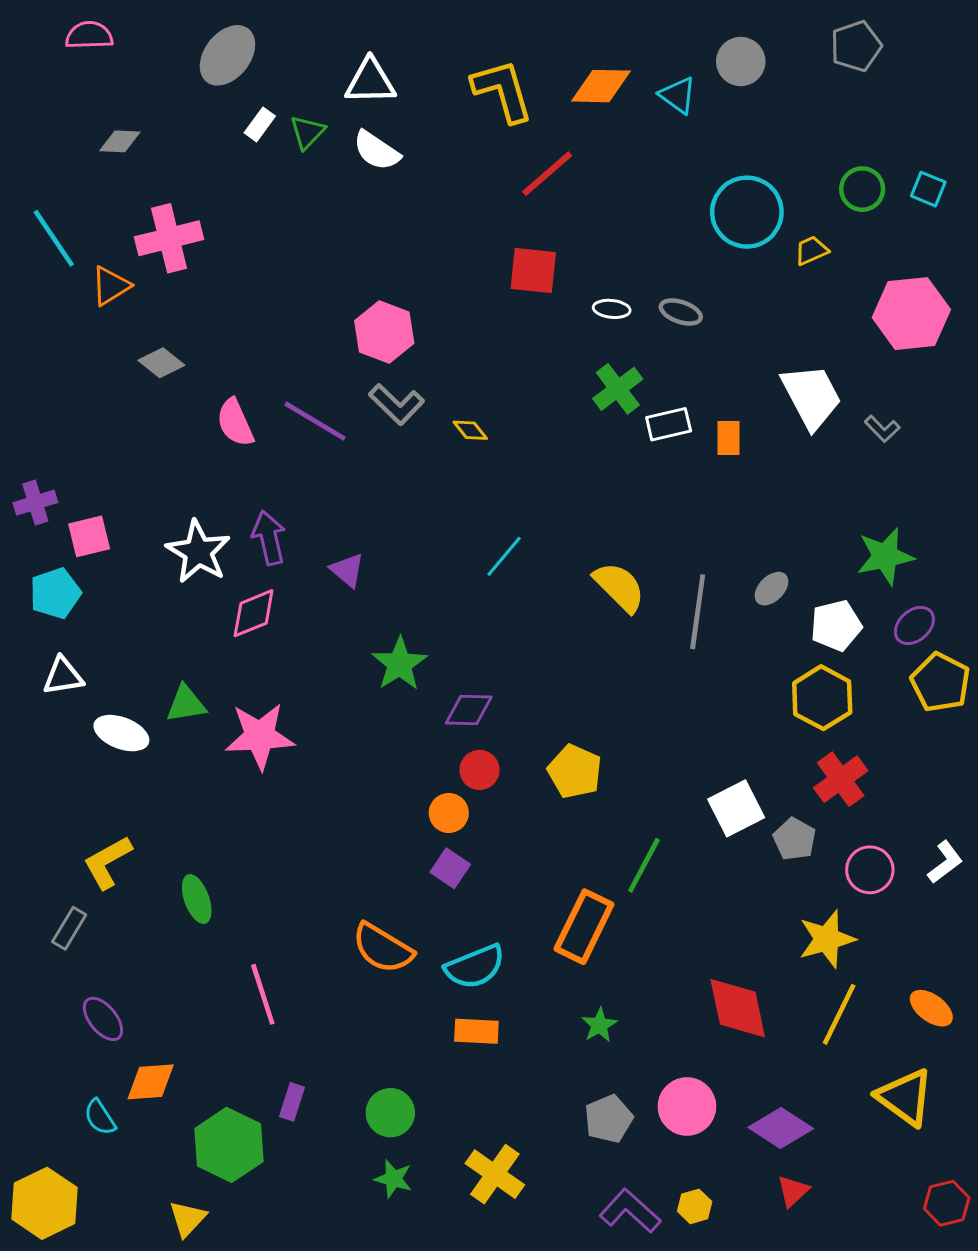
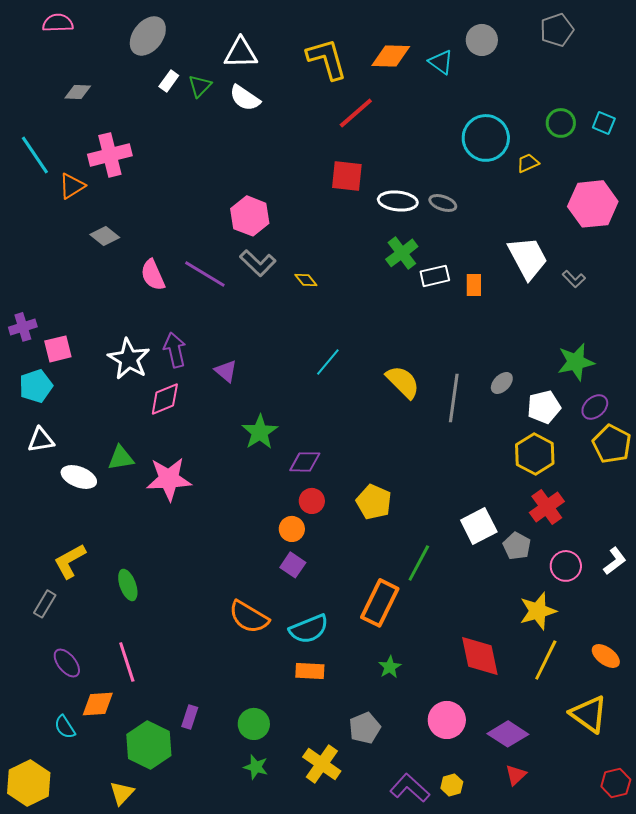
white ellipse: (612, 309) -> (398, 201), size x1.6
pink line: (263, 994) -> (127, 662), moved
gray pentagon: (609, 1119) -> (365, 728), moved

